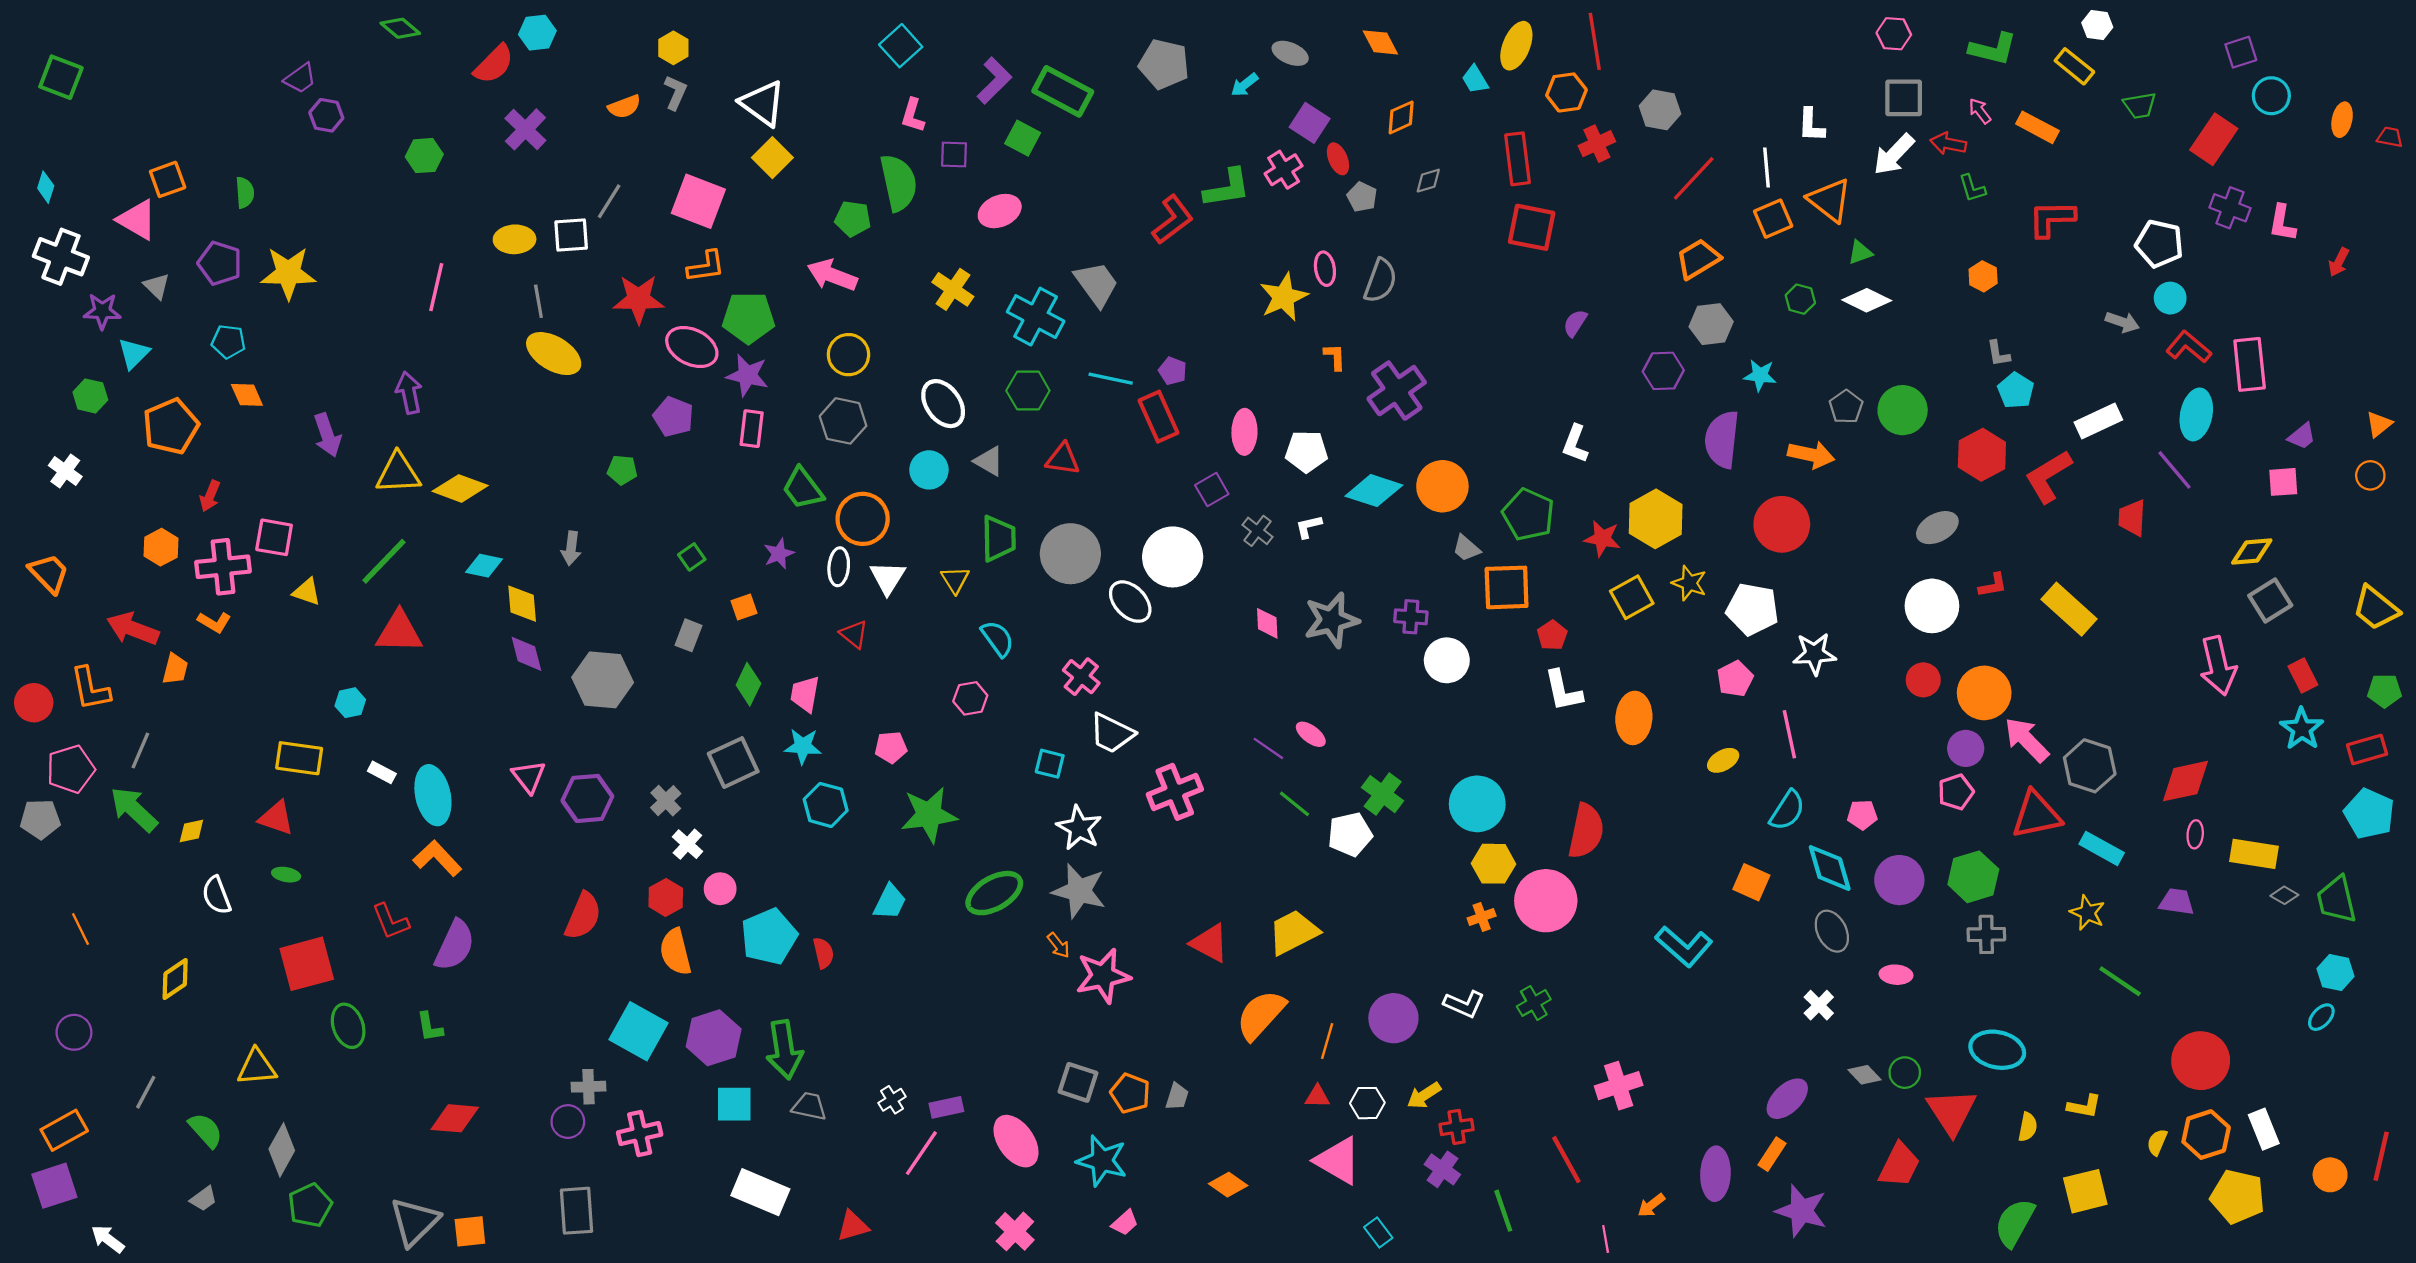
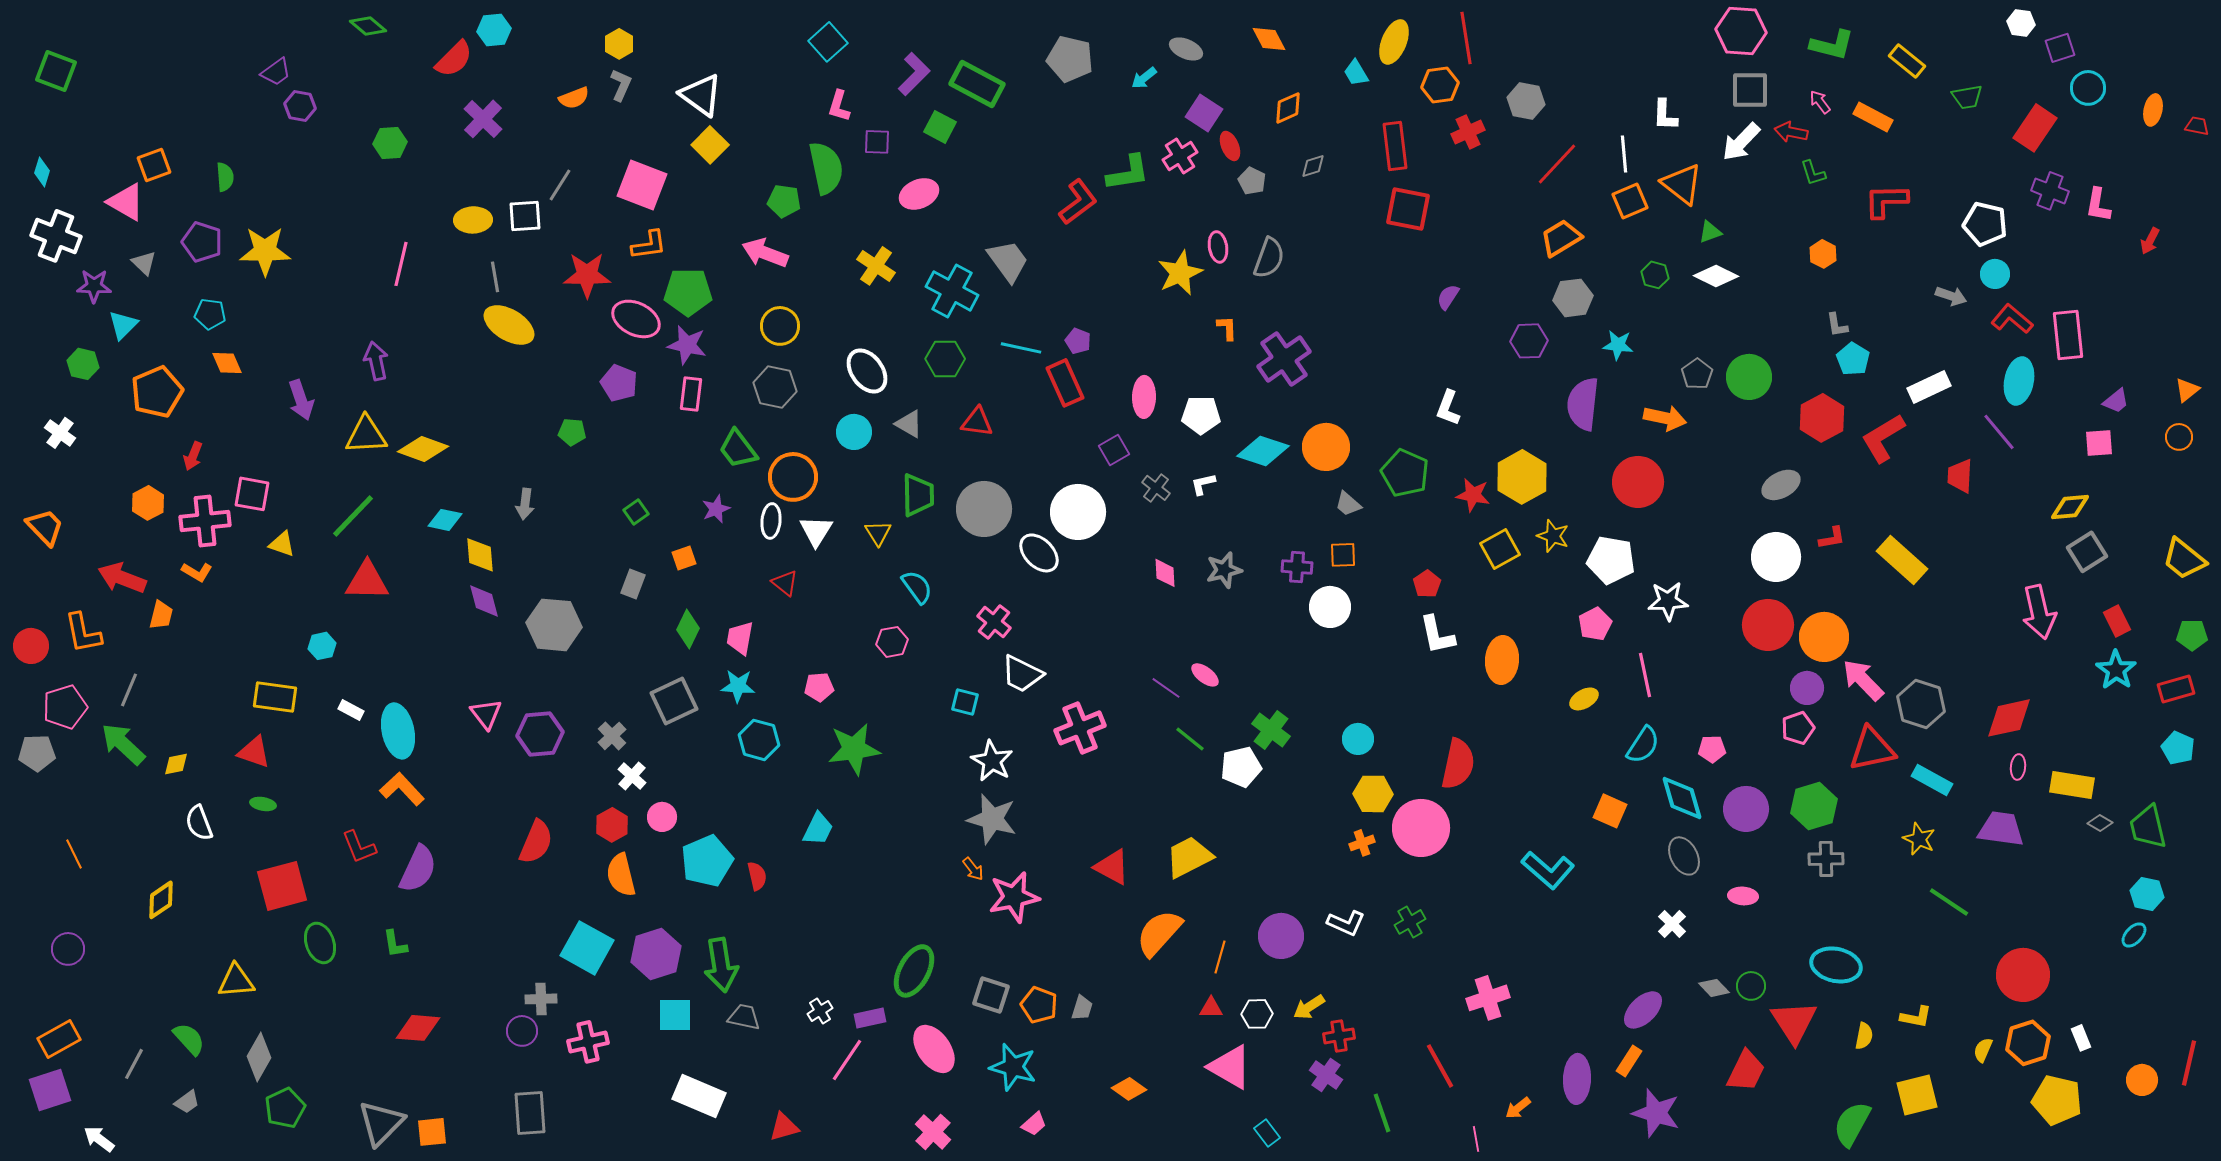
white hexagon: (2097, 25) -> (2021, 23), moved
pink hexagon: (1894, 34) -> (1741, 31), size x1.6
orange square: (1507, 587) -> (1343, 555), moved, size x0.6
gray star: (1331, 620) -> (1224, 570), size x0.7
red circle: (1923, 680) -> (1768, 625), size x1.6
cyan circle: (1477, 804) -> (1358, 739), size x0.6
cyan pentagon: (2369, 814) -> (2178, 748), size x0.7
green ellipse: (994, 893) -> (914, 971), moved, turned -32
purple trapezoid: (2177, 902) -> (2001, 829), size x1.4
gray line: (146, 1092) -> (134, 1064), moved
white rectangle: (2264, 1129) -> (2081, 1038), size x0.7

